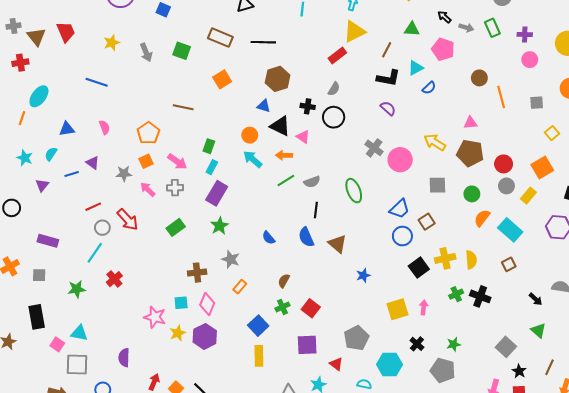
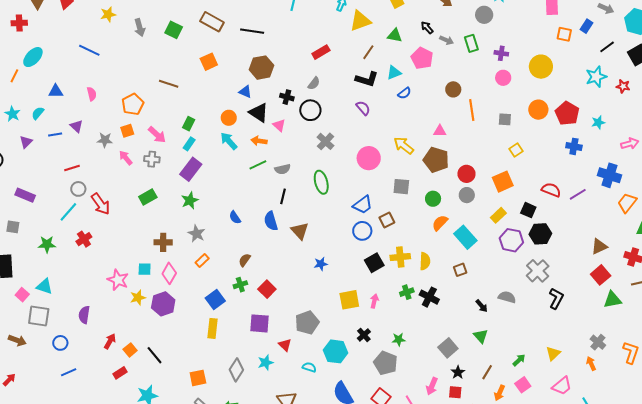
yellow triangle: (354, 32) -> (360, 21), moved
gray cross: (374, 148) -> (326, 141), moved
yellow rectangle: (528, 196) -> (498, 215), moved
red arrow: (128, 220) -> (101, 204), moved

